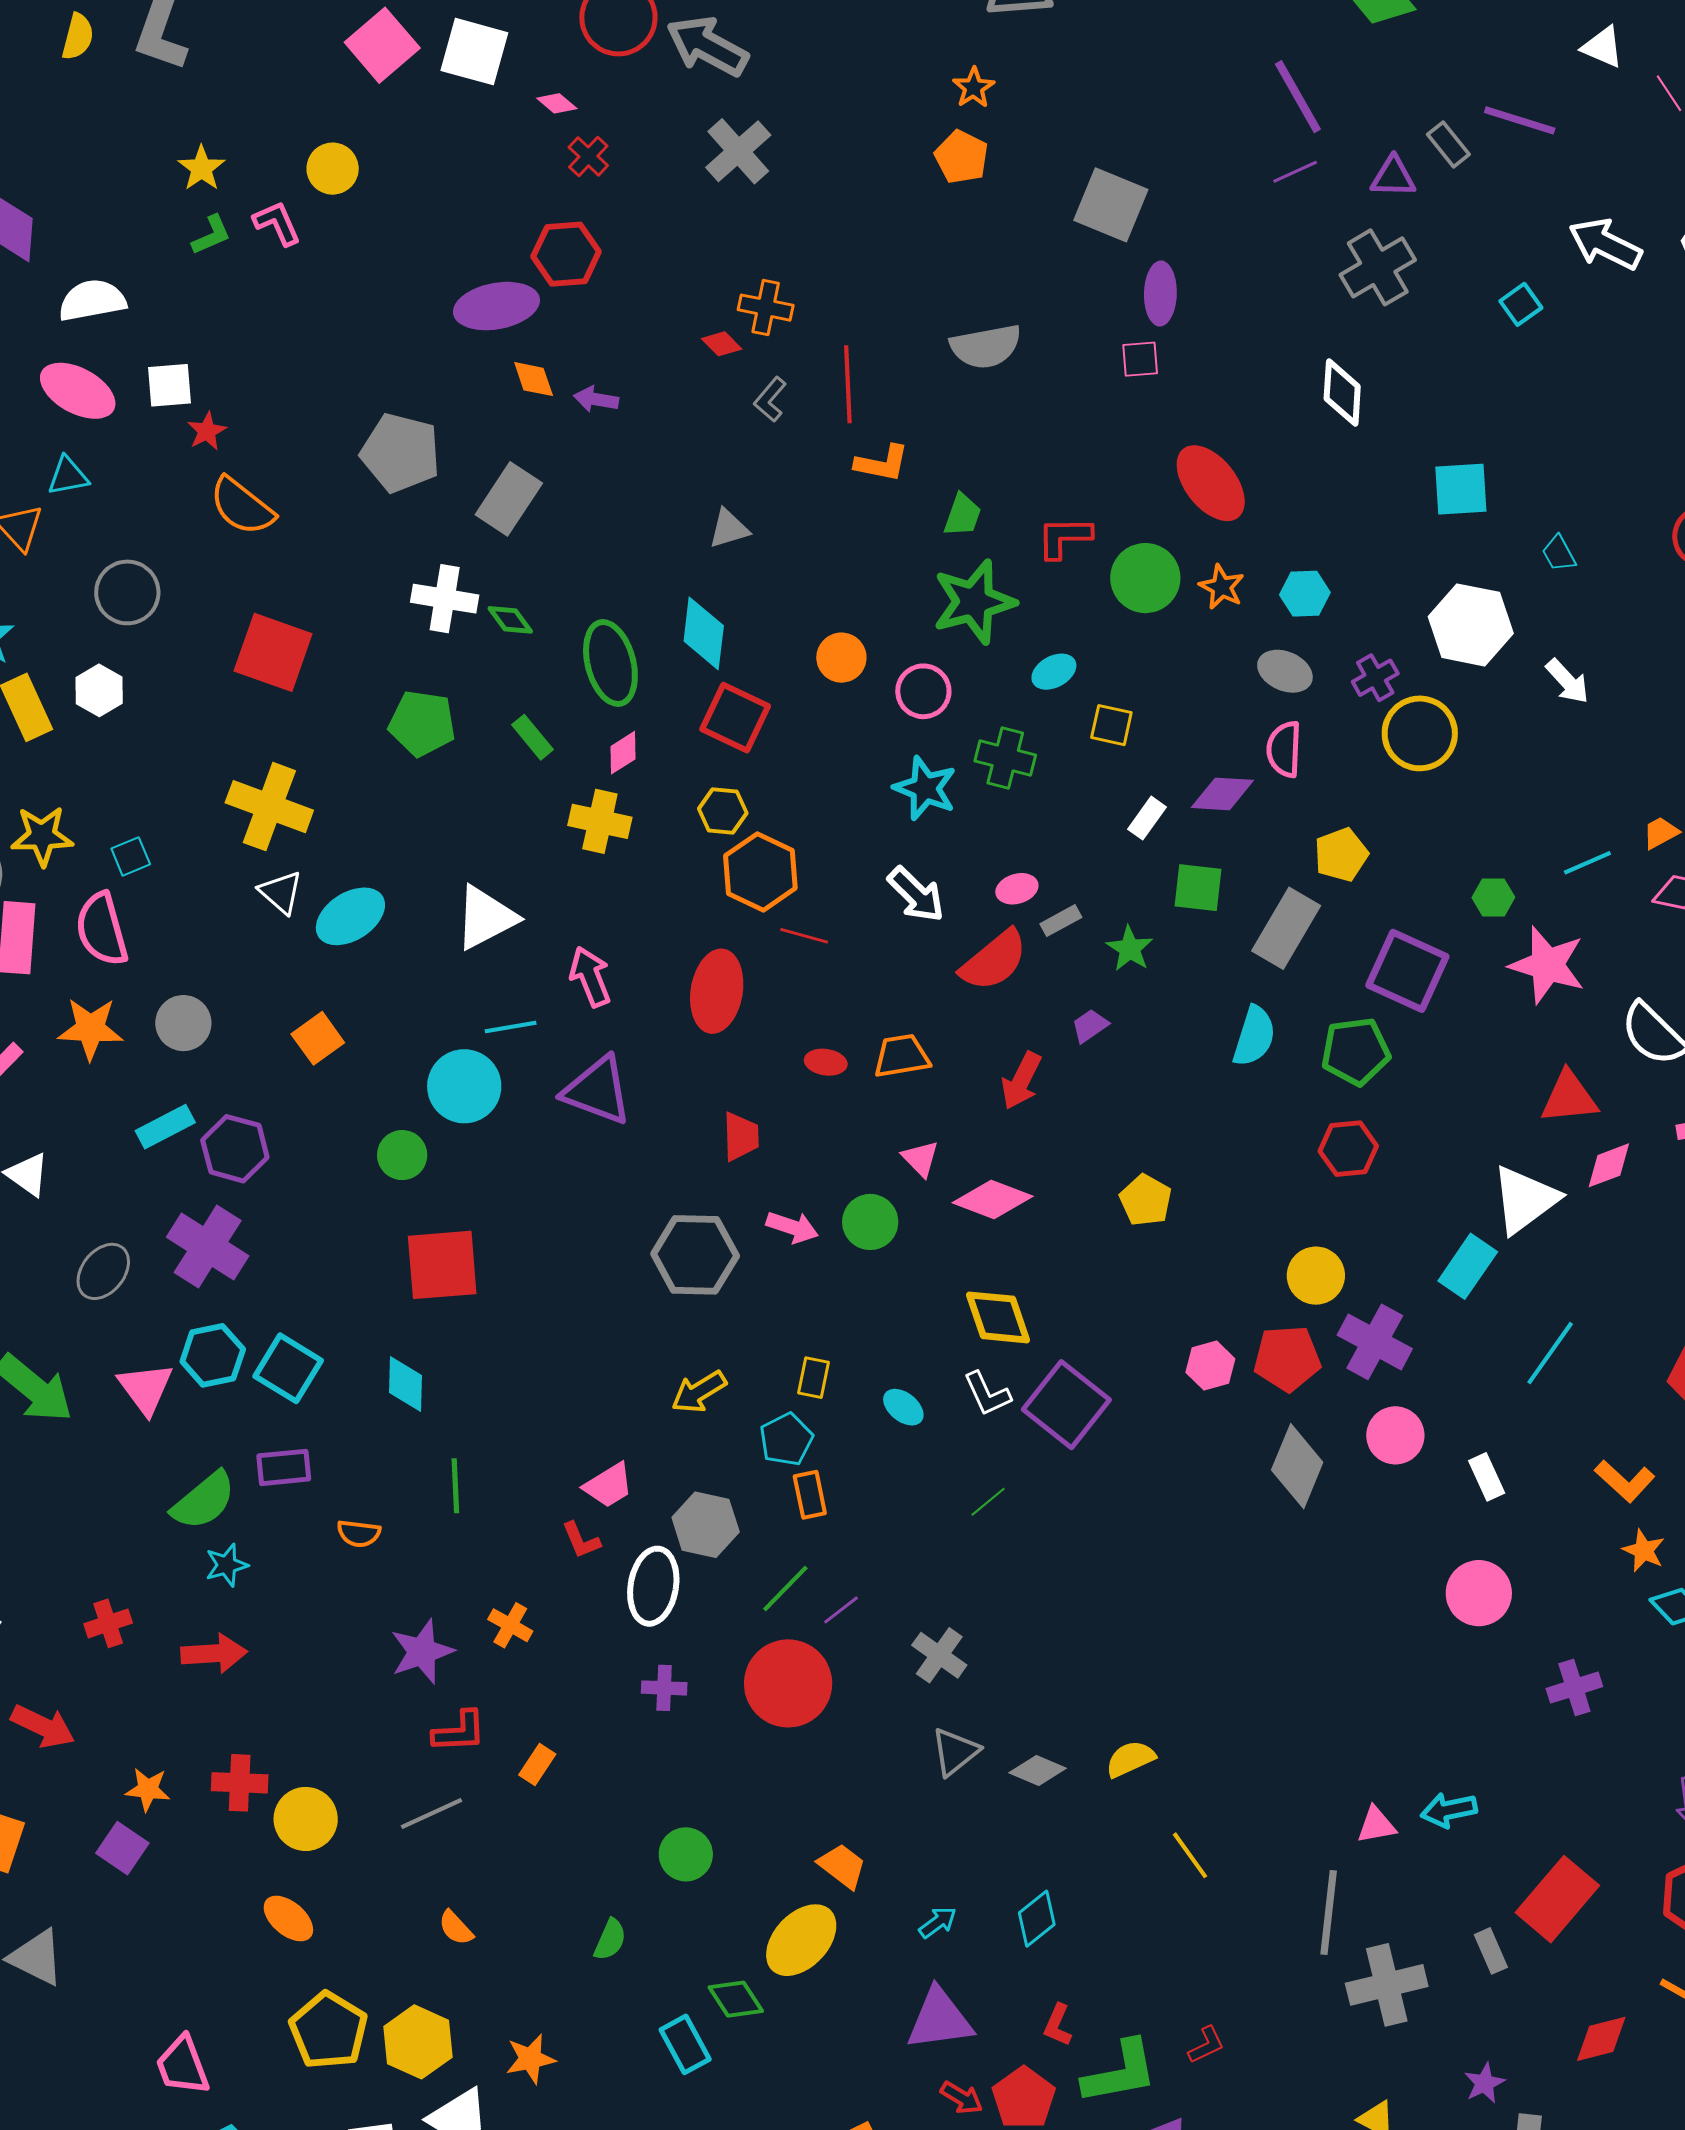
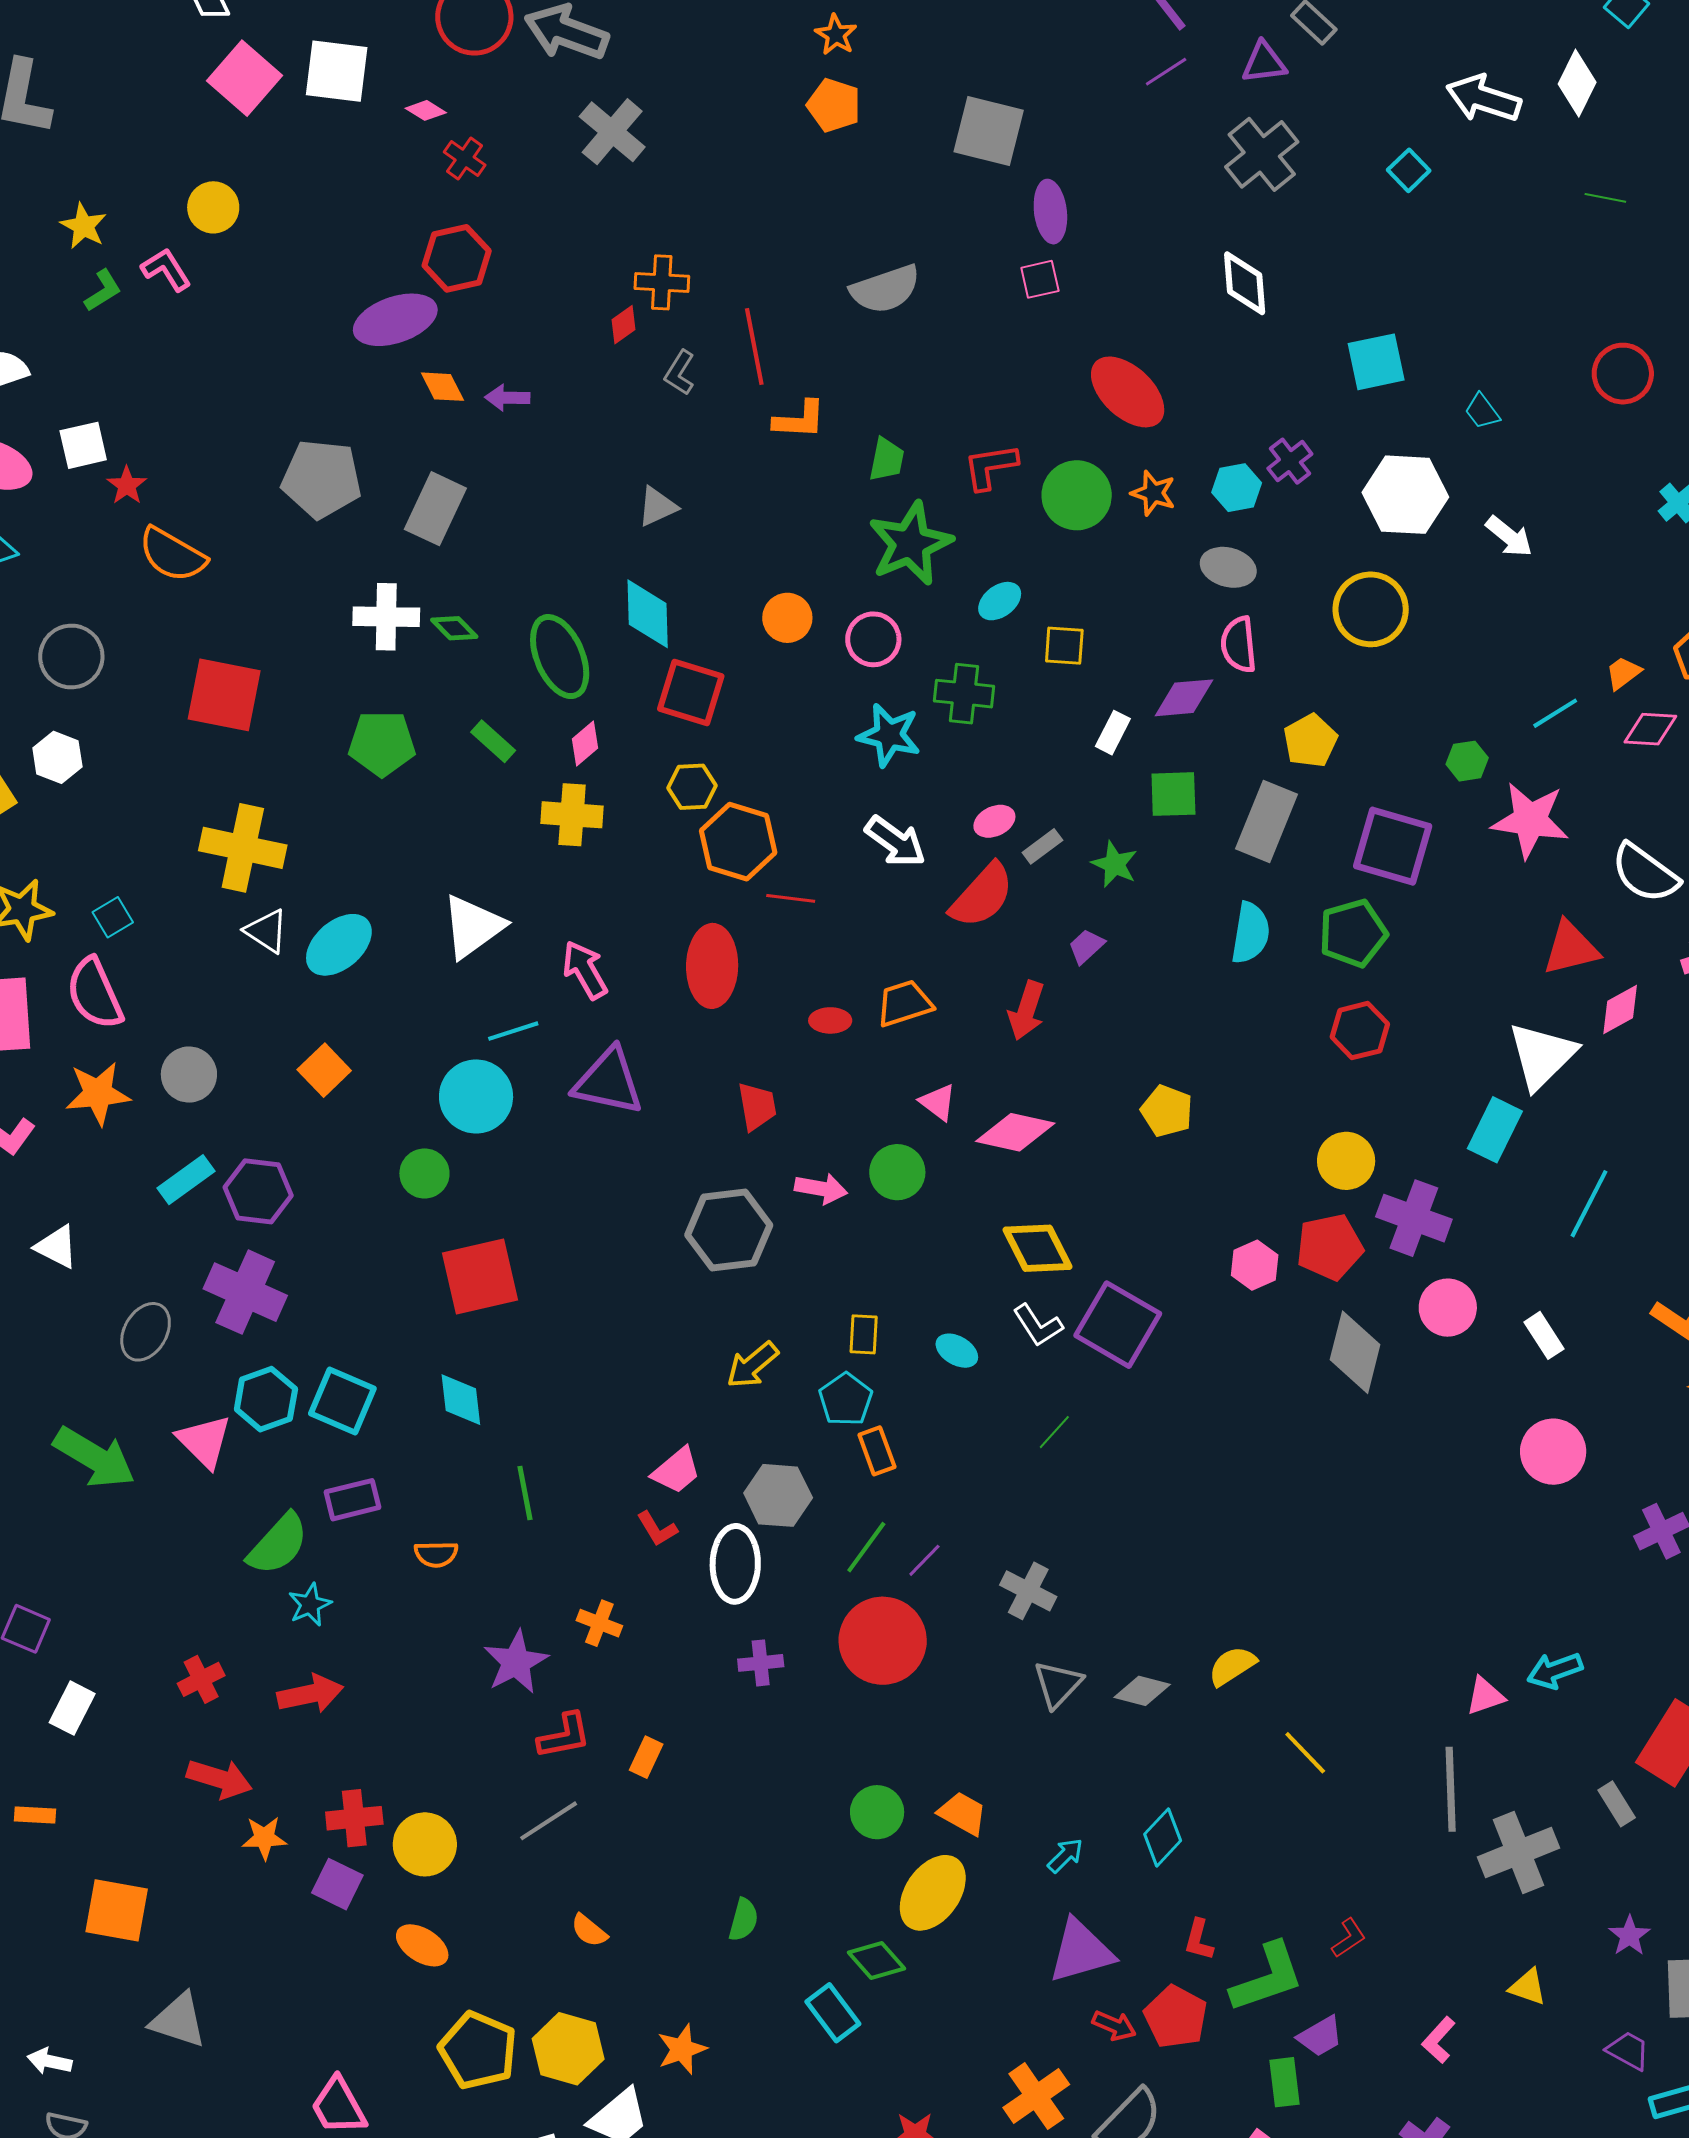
red diamond: (722, 344) -> (624, 325), turned -72
purple cross: (1375, 678) -> (1290, 461), moved
red arrow: (43, 1726) -> (219, 1779), moved
purple square: (122, 1848) -> (337, 1884), moved
green circle: (686, 1854) -> (877, 1812), moved

